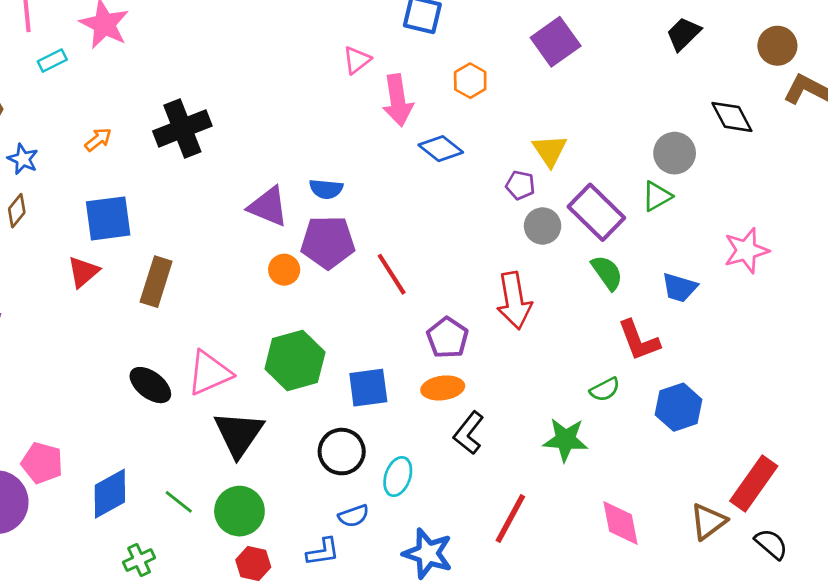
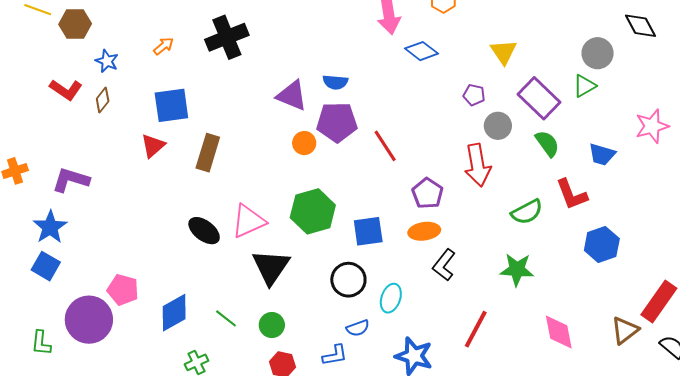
purple pentagon: (520, 185) -> (474, 95), moved
gray circle: (543, 226) -> (498, 126), moved
green semicircle: (605, 389) -> (527, 212), moved, size x1.4
green circle: (239, 511) -> (272, 325), size x0.7

